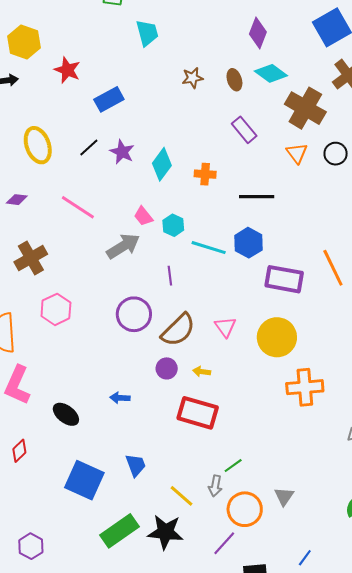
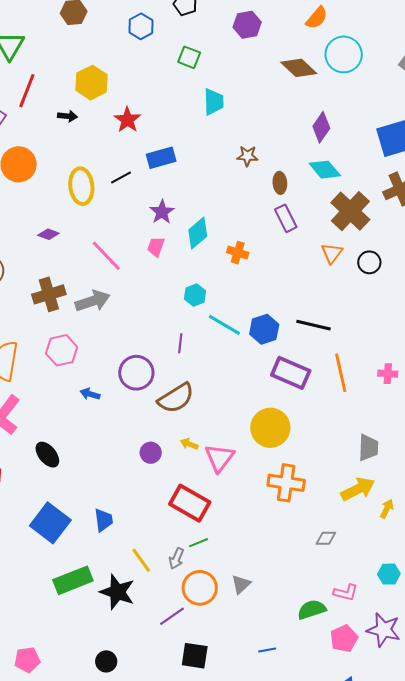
brown ellipse: (234, 80) -> (280, 183), moved
black line: (89, 147) -> (121, 177), moved
black line: (257, 197) -> (314, 325), moved
pink trapezoid: (143, 216) -> (156, 247), moved, turned 45
gray arrow: (123, 246) -> (93, 301), moved
pink triangle: (225, 327) -> (219, 458), moved, size x1.4
purple circle: (167, 368) -> (151, 453), moved
blue arrow: (120, 398) -> (90, 394), moved
red rectangle: (198, 413) -> (190, 503), moved
blue line: (305, 558) -> (267, 650), moved, turned 30

